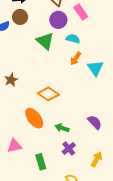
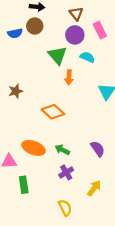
orange arrow: (76, 59) -> (69, 77), moved, turned -40
orange ellipse: (34, 118) -> (34, 148), moved, turned -40
green rectangle: (41, 162) -> (24, 185), moved

